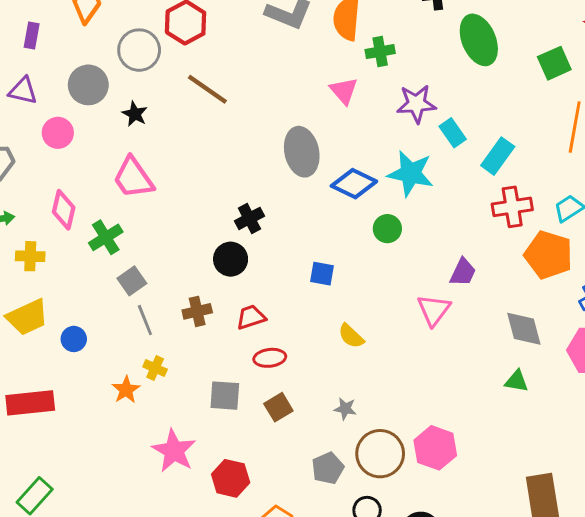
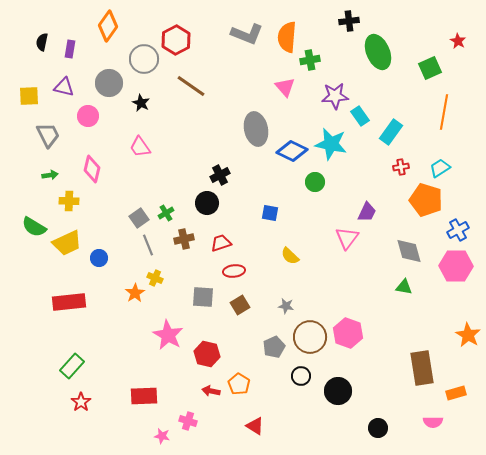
pink trapezoid: (133, 178) -> (140, 147), size x0.7
red cross: (512, 207) -> (401, 167), size x0.6
green cross: (106, 237) -> (166, 213), moved, size x0.7

